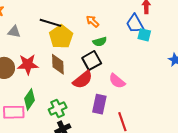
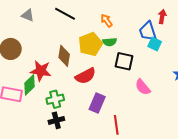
yellow pentagon: (61, 37) -> (90, 44), moved
black square: (92, 61) -> (124, 61), moved, turned 30
red star: (28, 64) -> (41, 71), moved
pink semicircle: (117, 81) -> (143, 87), moved

